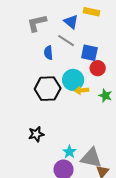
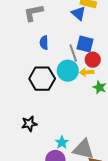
blue triangle: (71, 22) -> (78, 13), moved
gray line: (66, 41) -> (73, 53), moved, turned 36
yellow arrow: (82, 90) -> (87, 72), moved

